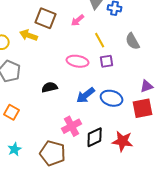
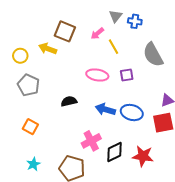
yellow line: (100, 40) -> (114, 47), moved
gray semicircle: (133, 41) -> (153, 55), size x1.4
blue arrow: (86, 95) -> (105, 109), turned 54

